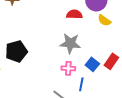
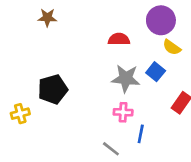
red semicircle: (74, 14) -> (119, 39), moved
blue square: (92, 64) -> (156, 72), moved

